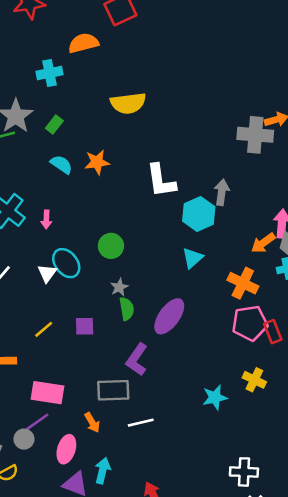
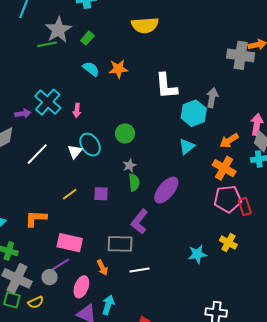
orange arrow: (263, 243) -> (229, 141), moved

